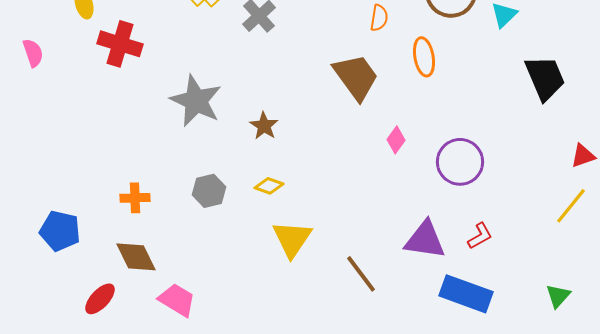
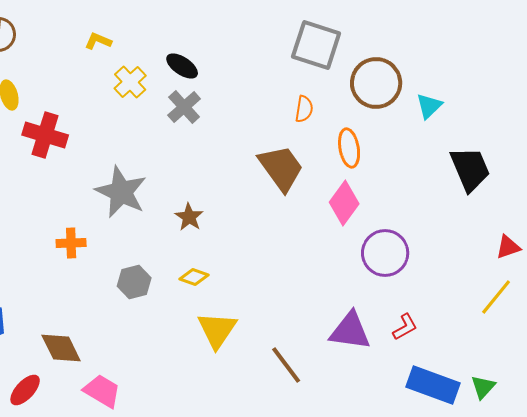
pink diamond: (396, 140) -> (344, 203), moved, size x1.6
orange cross: (135, 198) -> (71, 243), moved
blue rectangle: (466, 294) -> (433, 385), moved

